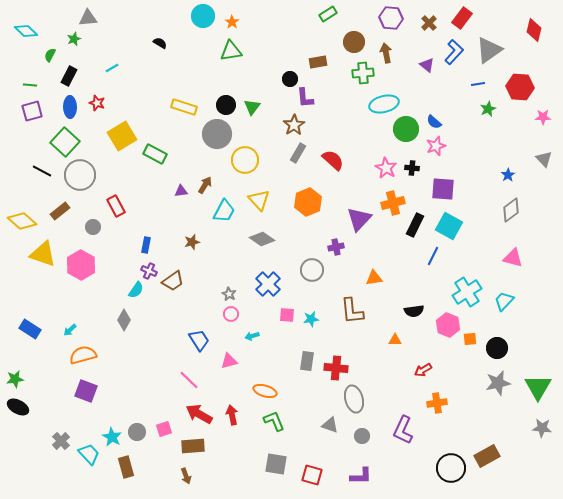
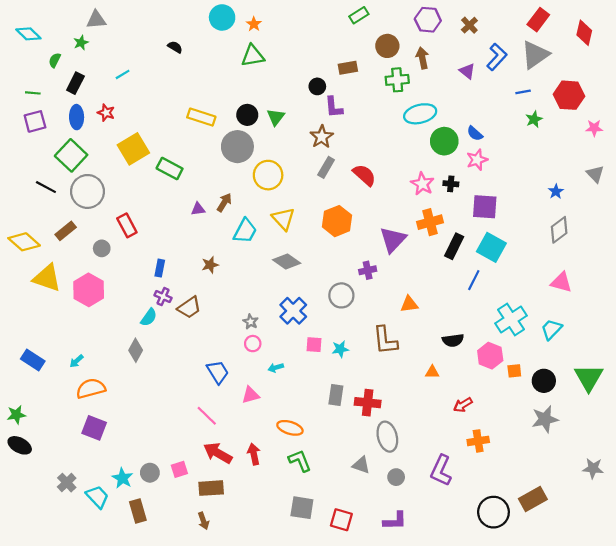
red rectangle: (462, 18) -> (538, 20), moved
green triangle: (538, 387) -> (589, 378), moved

